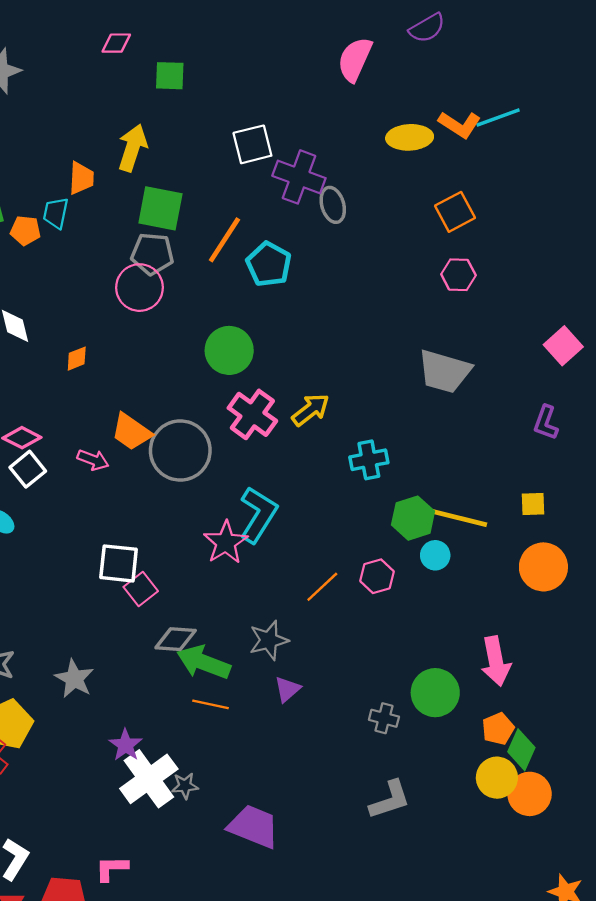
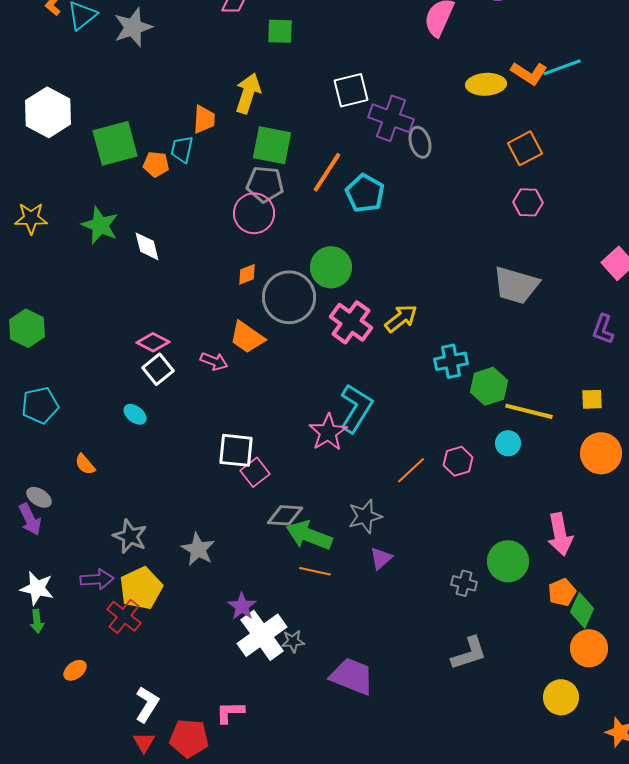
orange diamond: (77, 359) -> (247, 274), moved
gray circle: (180, 451) -> (289, 297), moved
green hexagon: (413, 518) -> (489, 386), moved
yellow circle: (497, 778) -> (561, 697), moved

